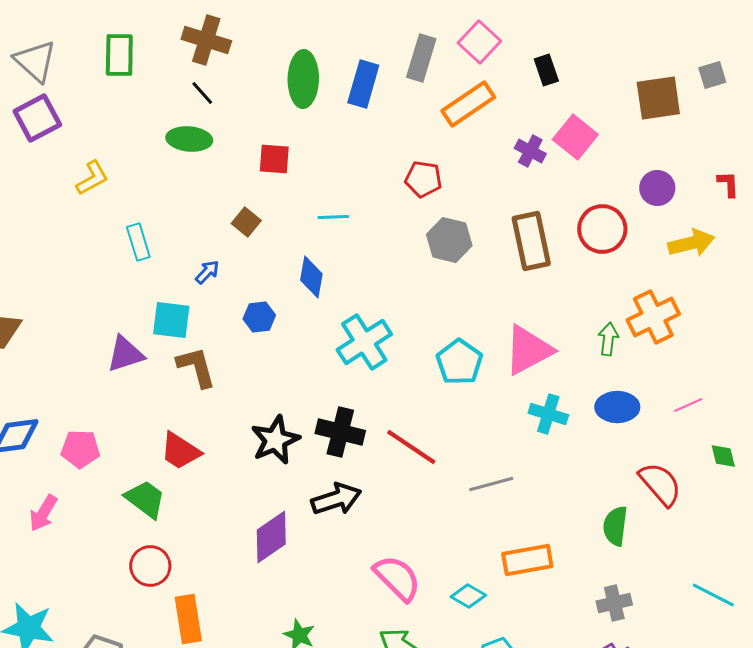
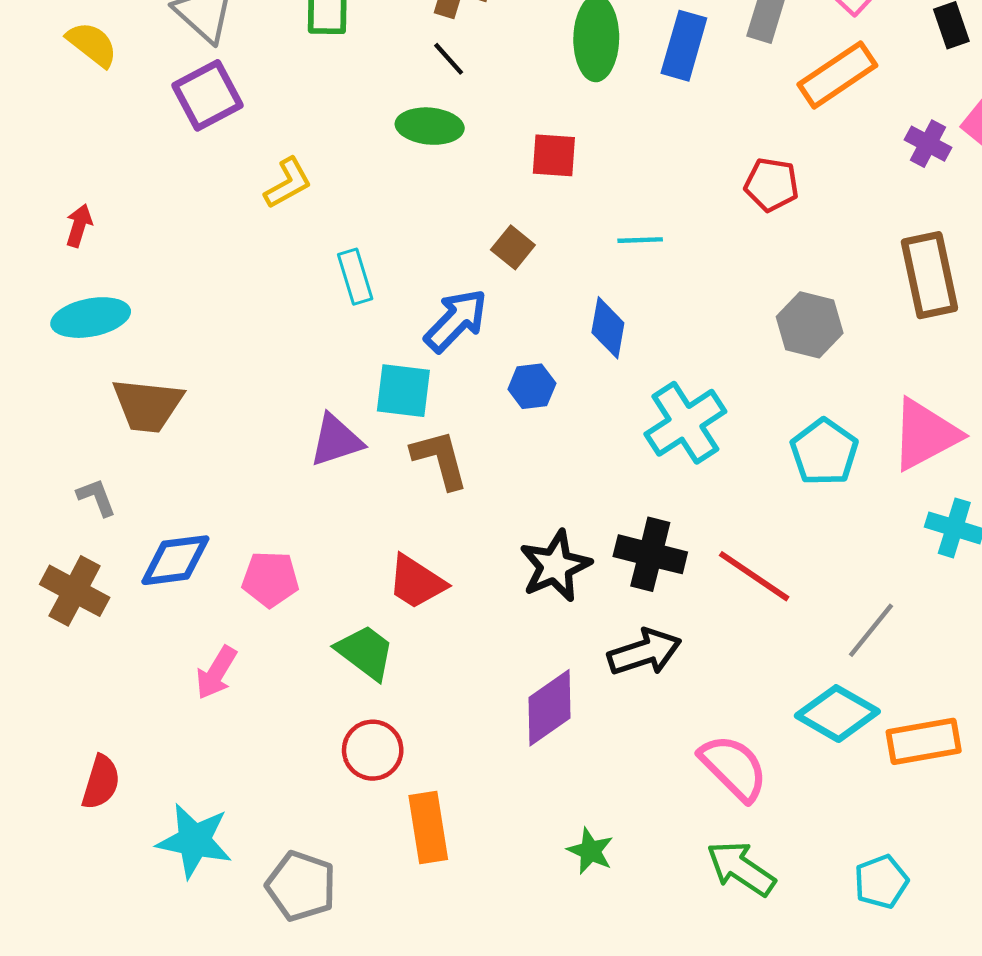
gray hexagon: (449, 240) -> (810, 325), moved
blue arrow: (207, 272) -> (456, 320), size x1.8
gray line: (491, 484) -> (871, 630), turned -36
cyan diamond: (468, 596) -> (837, 714), moved, size x1.6

